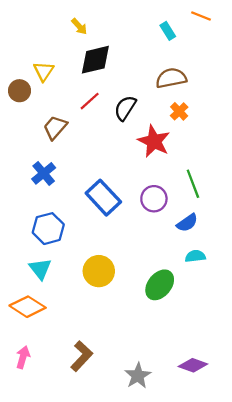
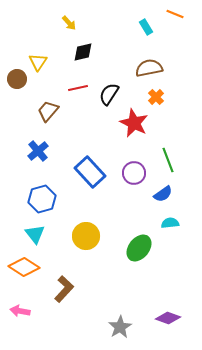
black diamond: (95, 60) -> (83, 52), size x0.7
red line: (90, 101) -> (78, 88), turned 30
brown L-shape: (82, 356) -> (64, 289), moved
pink arrow: (23, 357) -> (20, 311), turned -96

